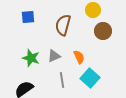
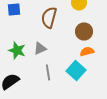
brown circle: (103, 31) -> (84, 31), moved
orange semicircle: (79, 57) -> (87, 51), moved, turned -80

